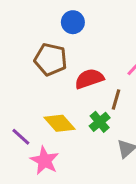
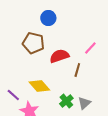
green cross: (100, 122) -> (66, 101), moved

